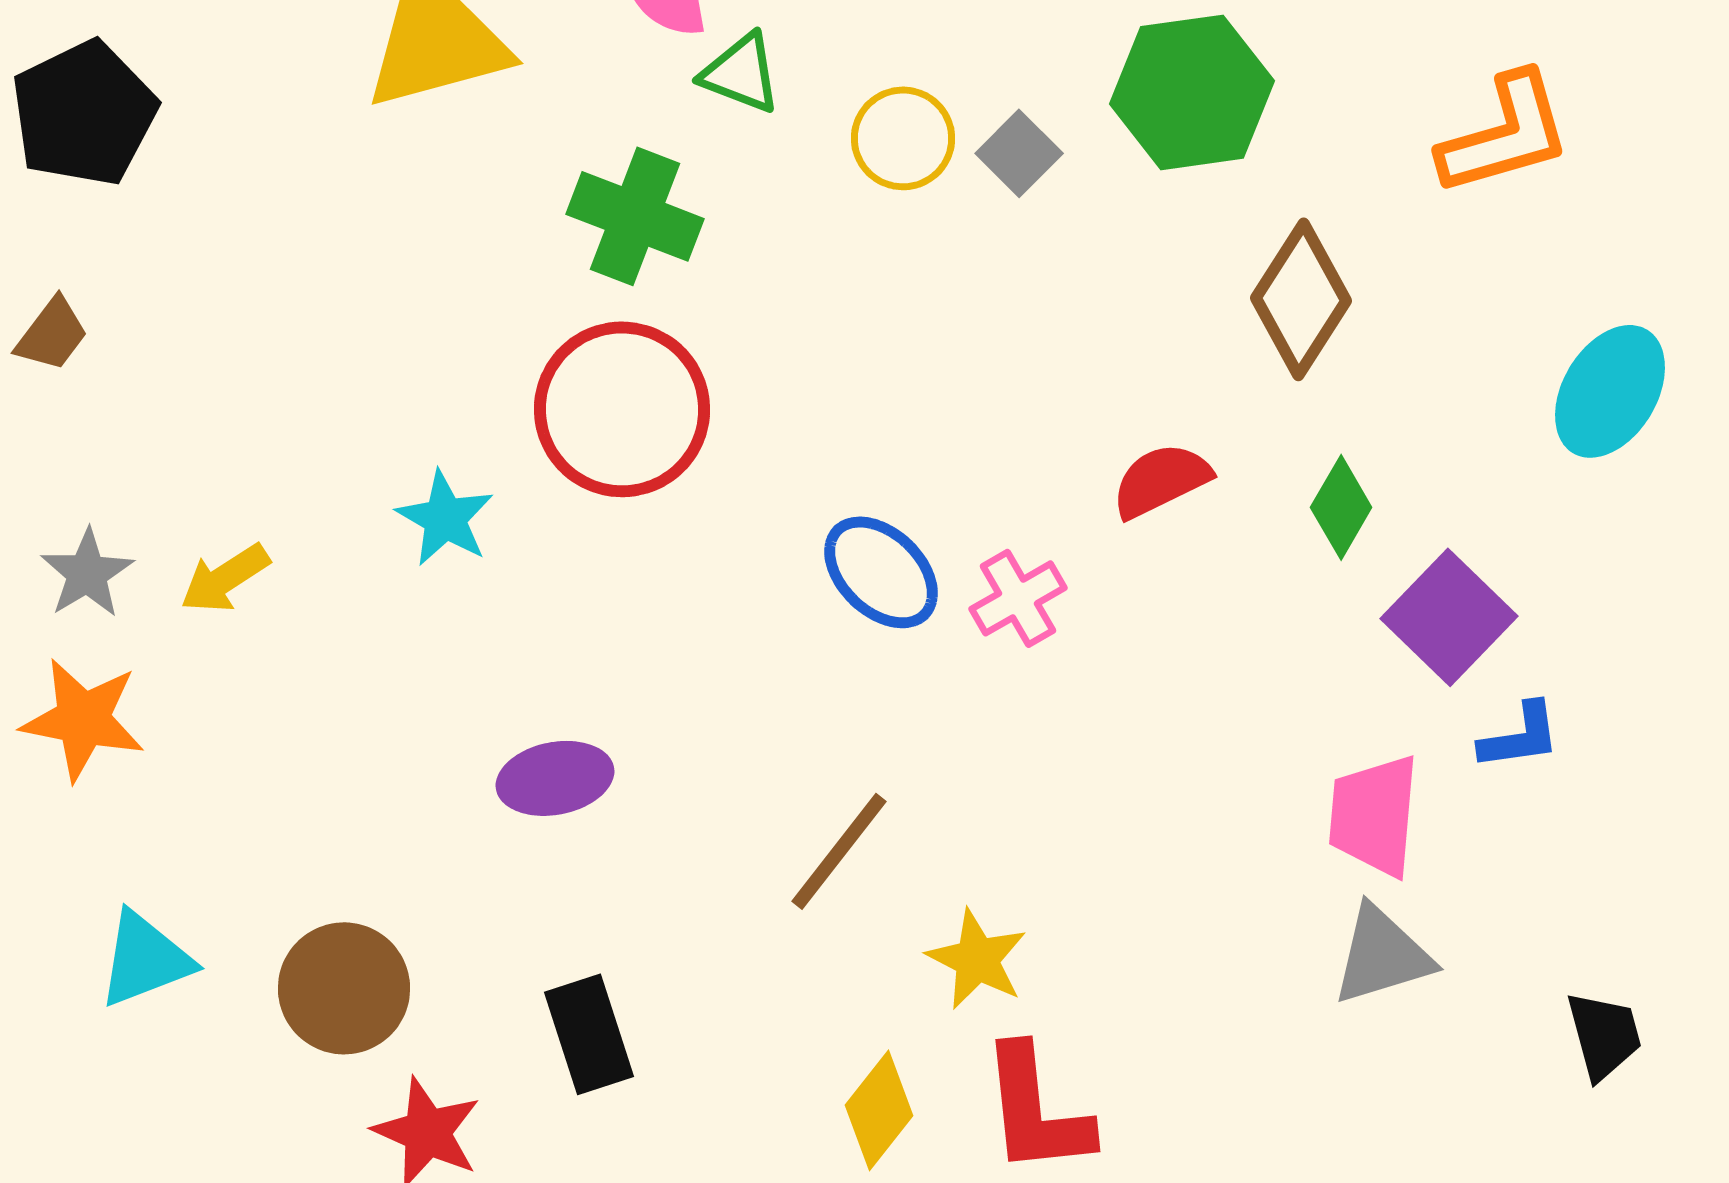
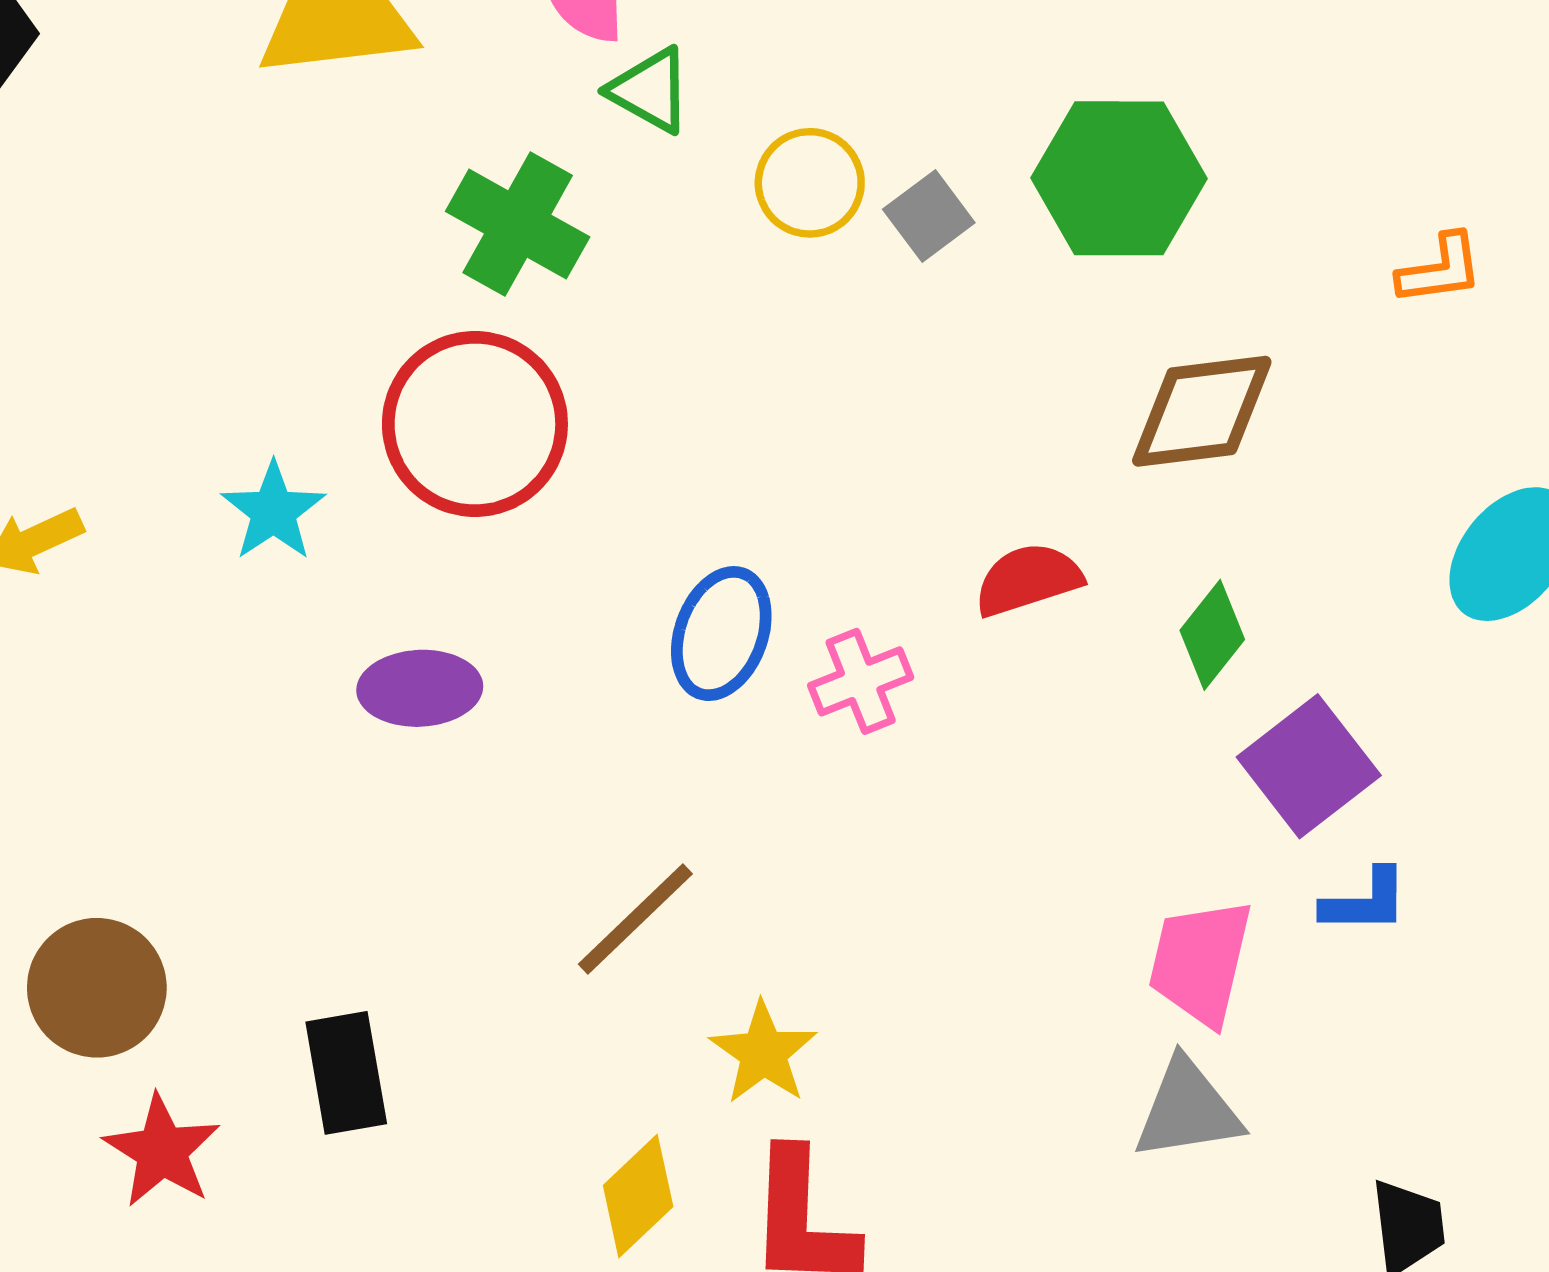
orange L-shape: (1505, 134) -> (1440, 269), size x0.6
brown diamond: (1301, 299) -> (1202, 411), turned 42
blue ellipse: (881, 572) -> (721, 634), turned 58
purple ellipse: (555, 778) -> (420, 688), moved

